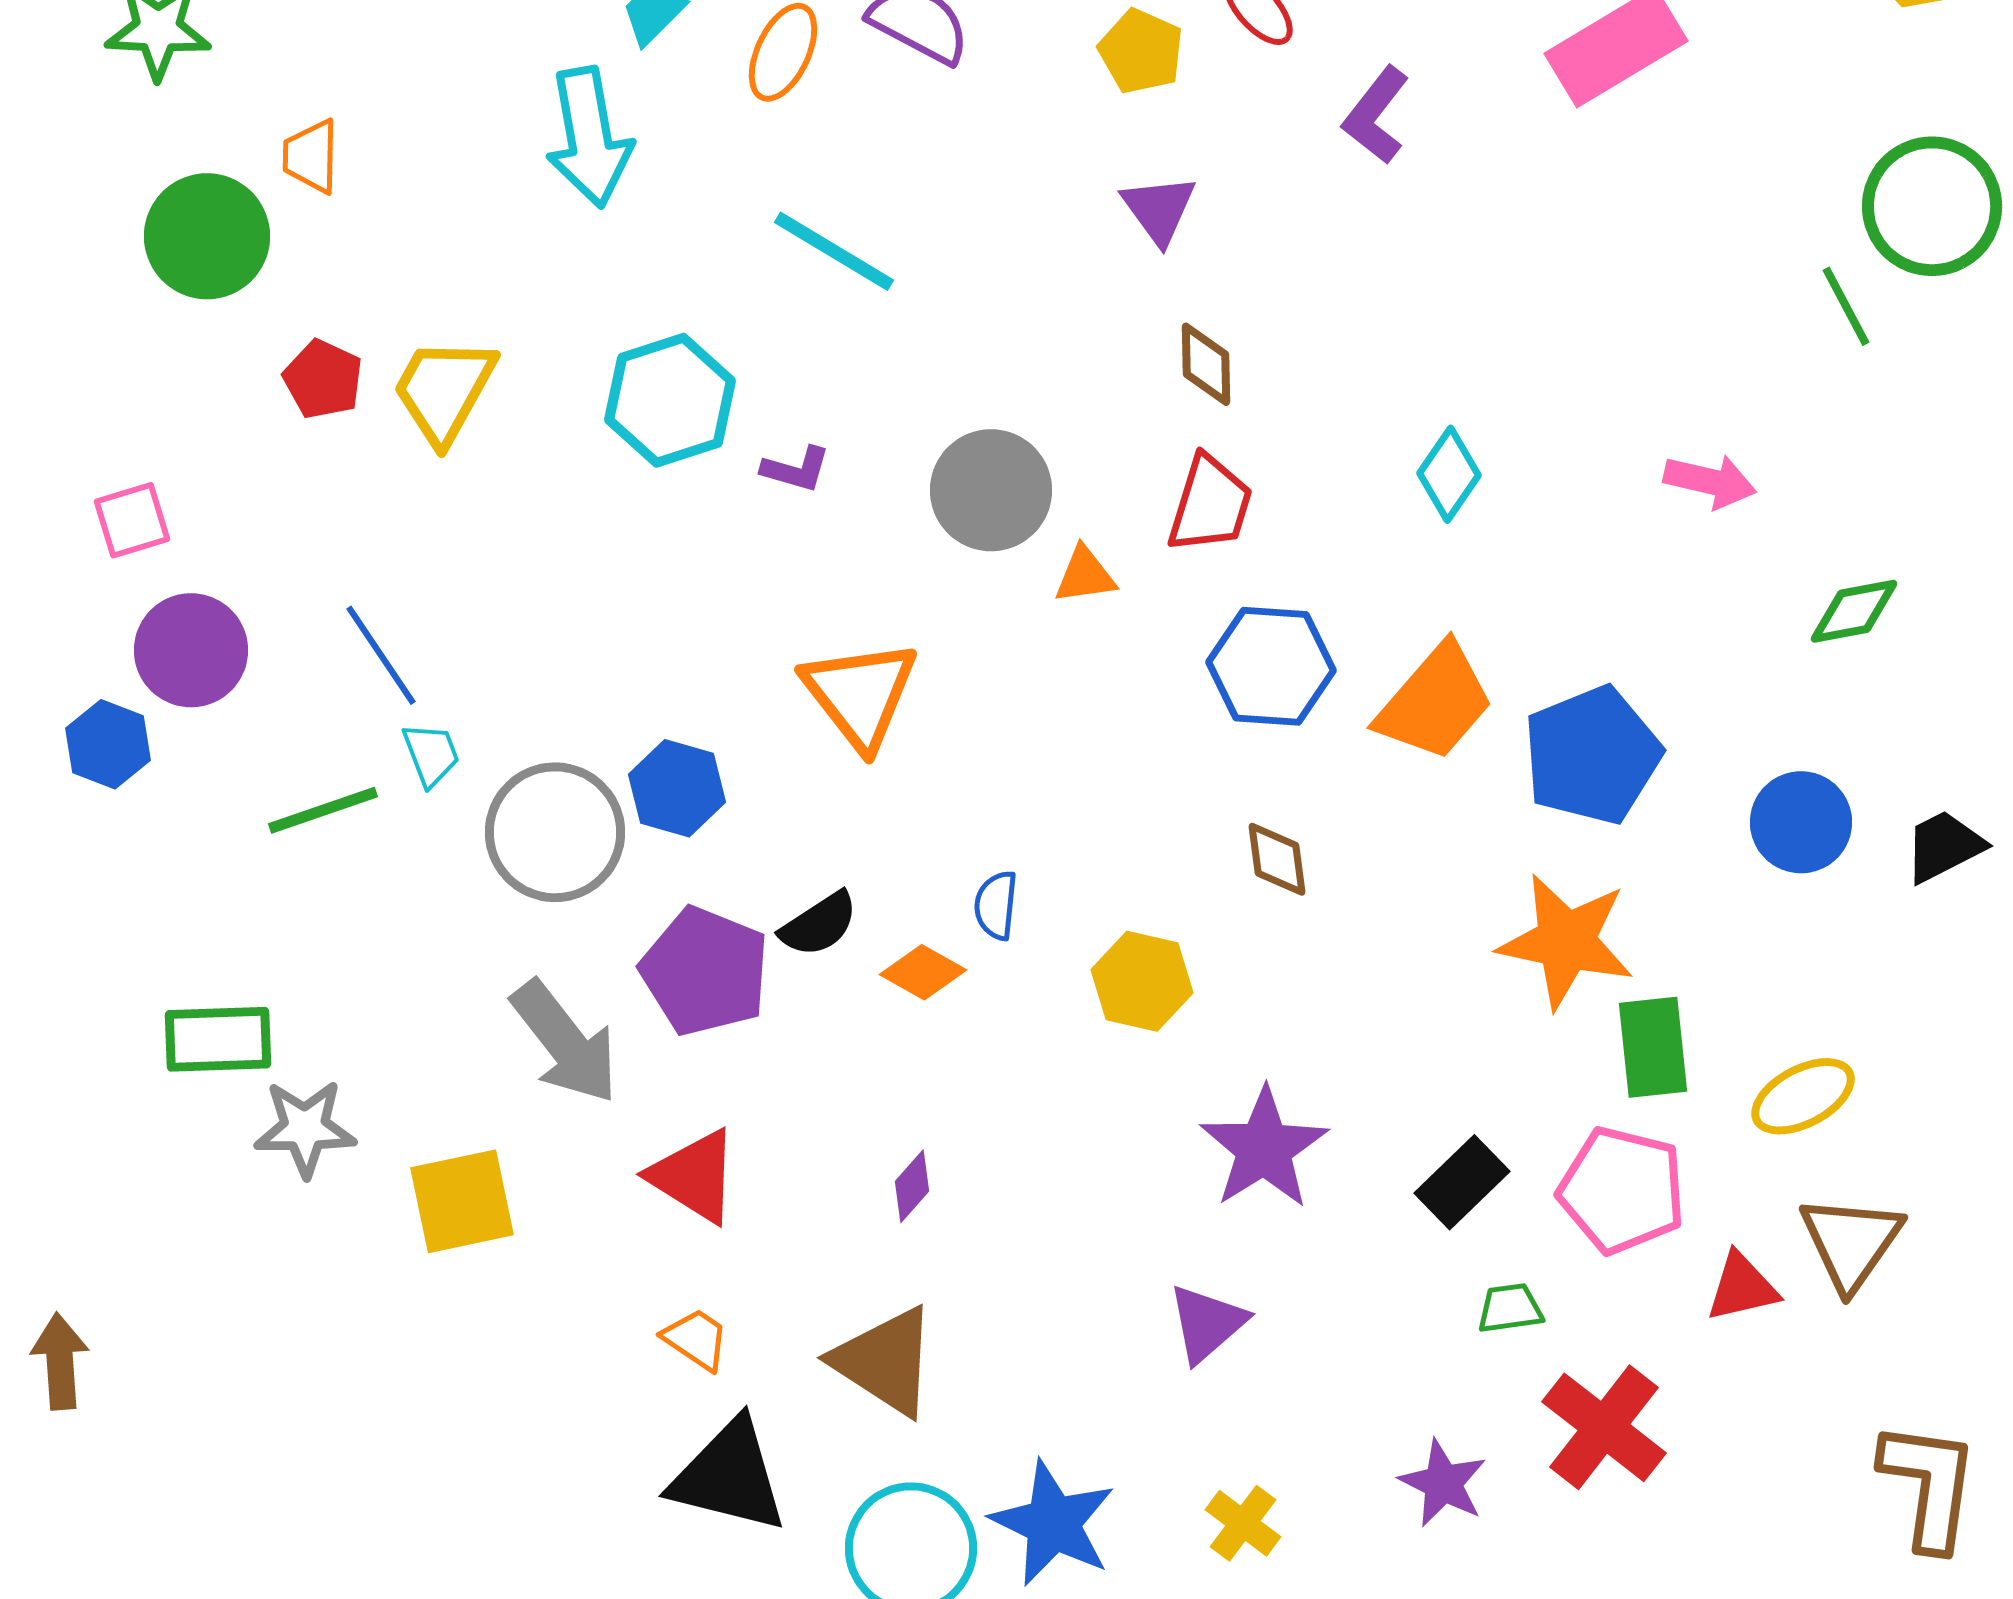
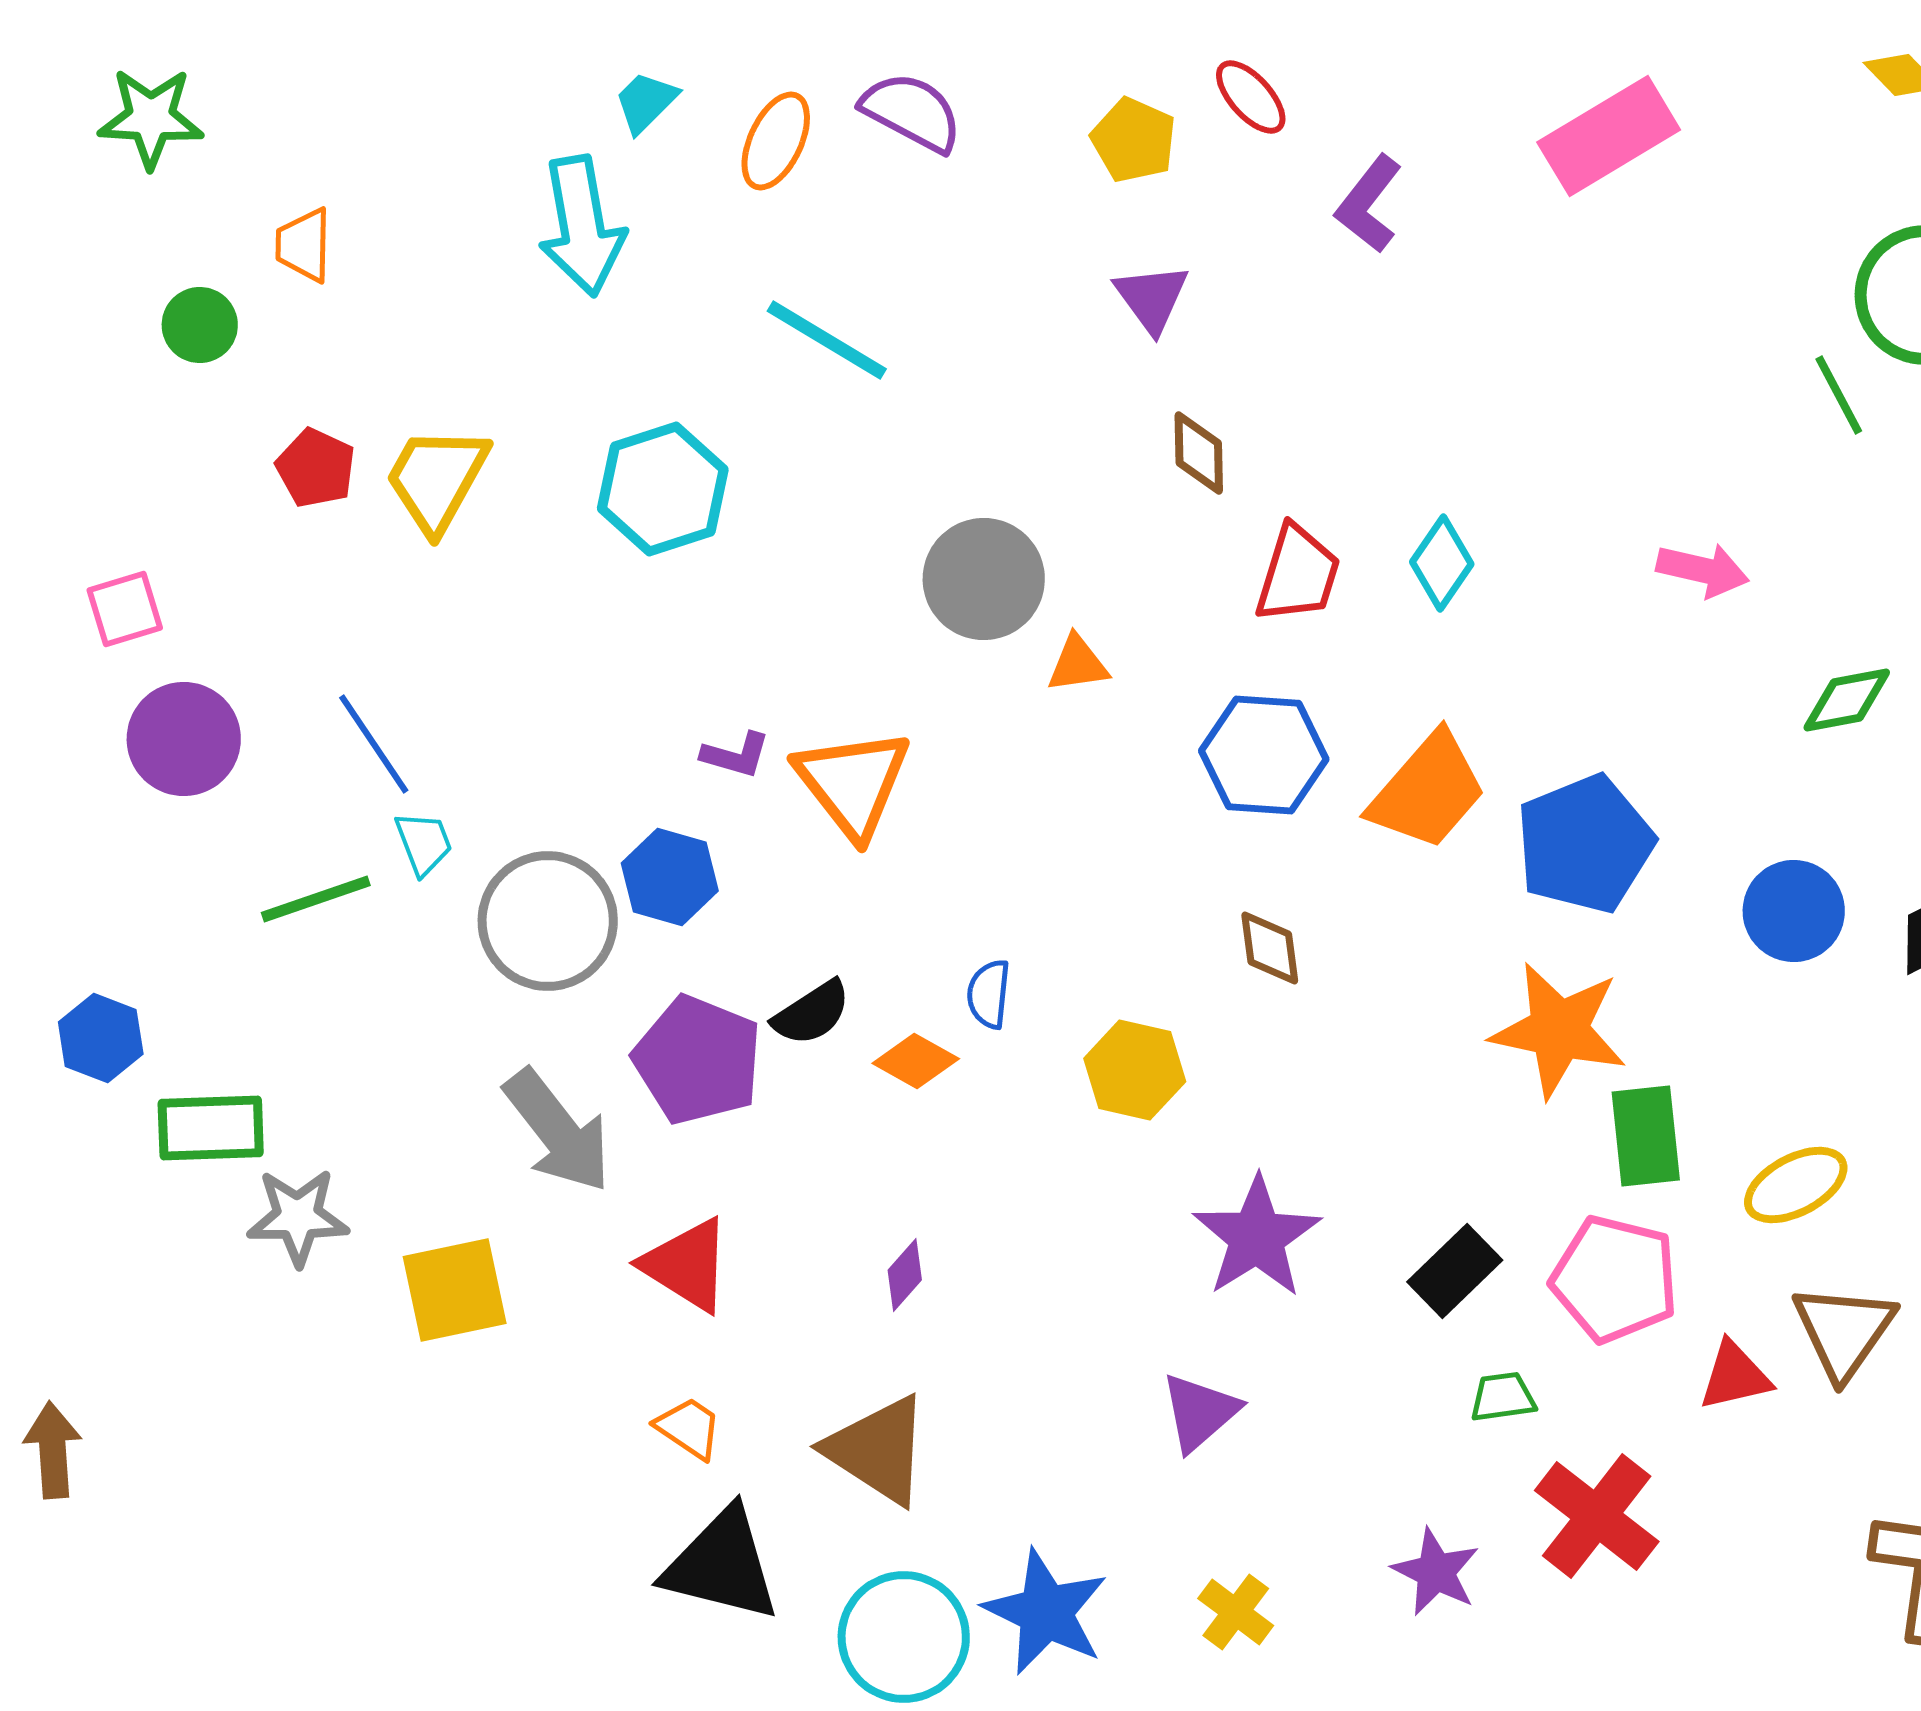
green circle: (207, 236) -> (200, 325), size x0.6
purple L-shape: (796, 469) -> (736, 755), moved
red trapezoid: (1210, 504) -> (1298, 574), moved
blue hexagon: (108, 744) -> (101, 1038), moved

